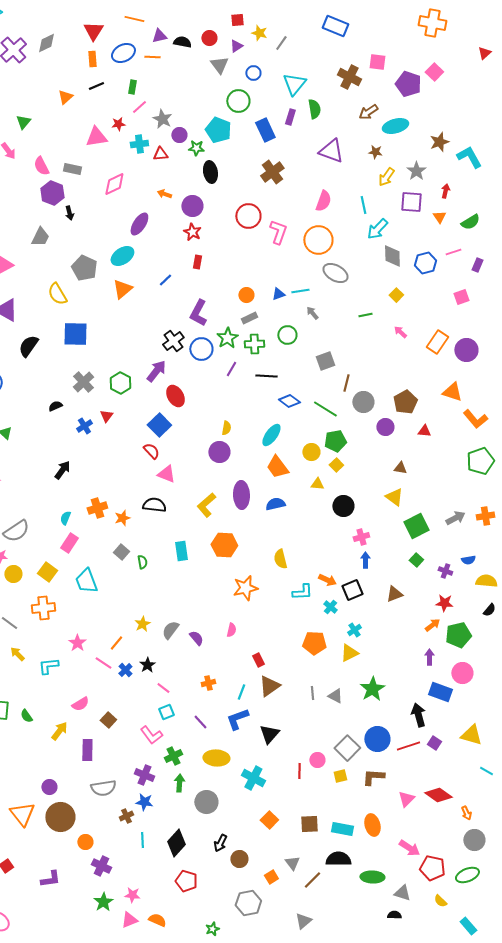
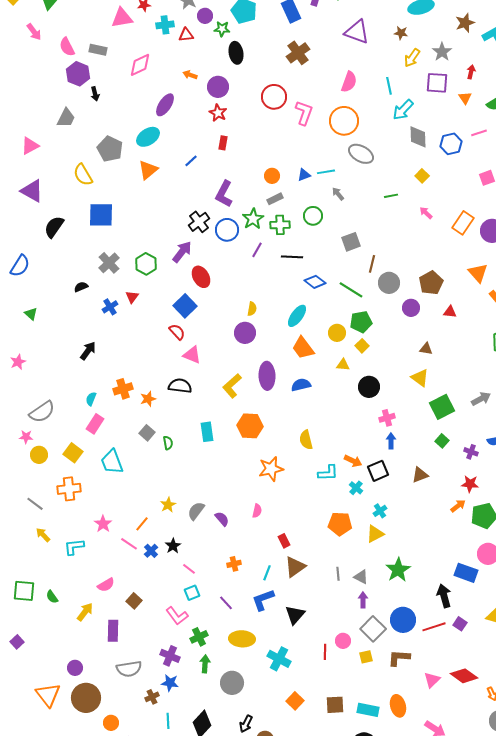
orange triangle: (452, 392) -> (478, 273), turned 30
purple arrow: (429, 657) -> (363, 600), moved

